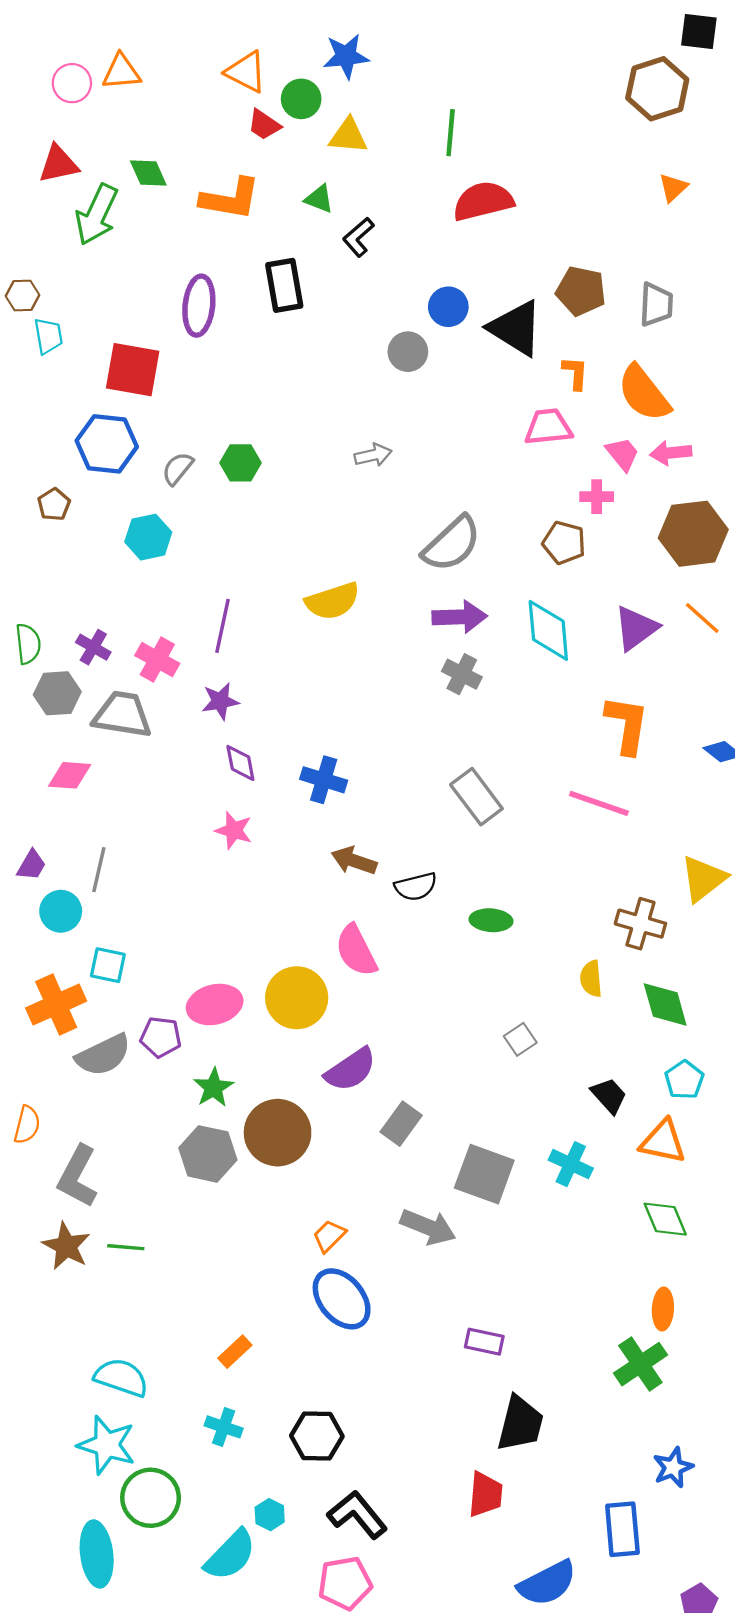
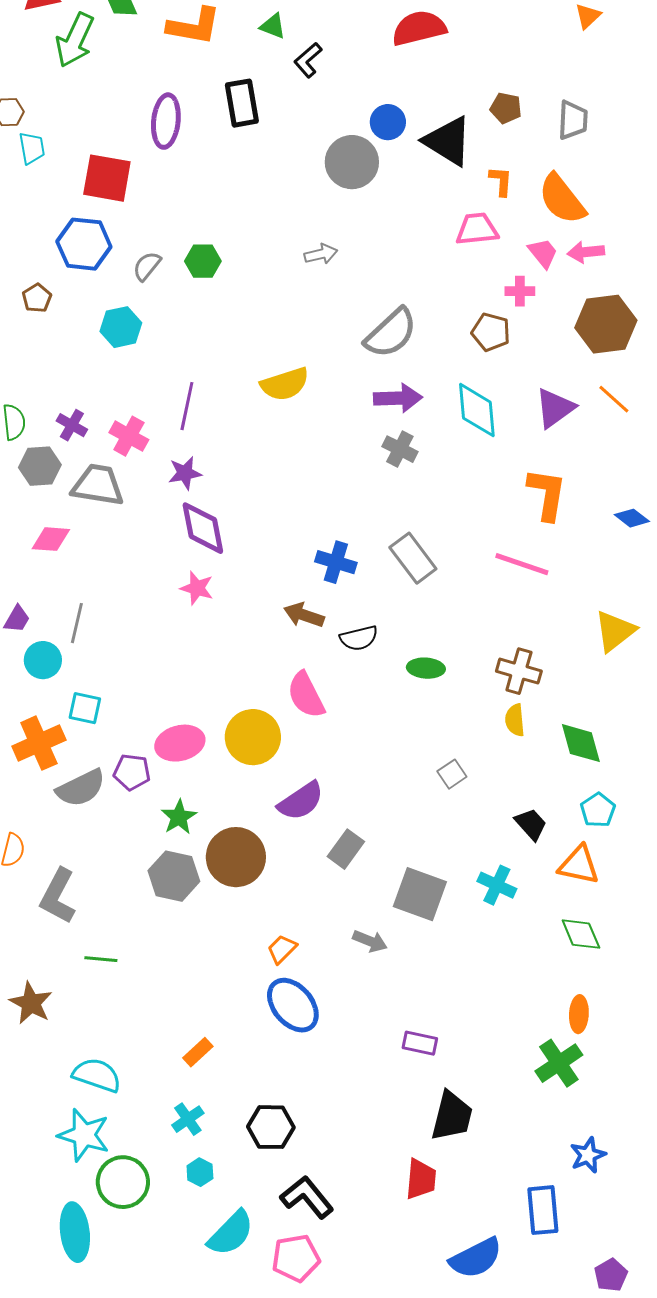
brown pentagon: (581, 291) -> (506, 108), size x0.7
gray circle: (408, 352) -> (352, 162), size x1.5
purple diamond: (240, 763) -> (203, 528), size x1.6
blue cross: (324, 780) -> (336, 562), moved
brown cross: (640, 924) -> (519, 671), moved
gray arrow: (428, 1227) -> (370, 941), size x0.7
brown star: (66, 1246) -> (31, 1003), moved
cyan cross: (224, 1427) -> (188, 1119), turned 36
cyan hexagon: (270, 1515) -> (200, 1172), moved
cyan semicircle: (230, 1555) -> (231, 1233), moved

